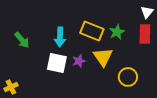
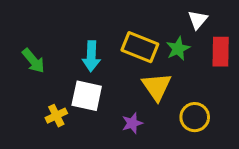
white triangle: (147, 12) -> (198, 20), moved
purple star: (79, 61) -> (132, 123), moved
yellow cross: (11, 87) -> (56, 116), moved

